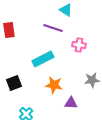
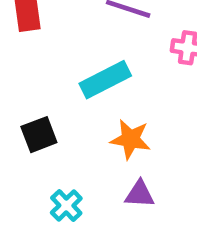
purple triangle: (71, 103) -> (140, 194), moved

